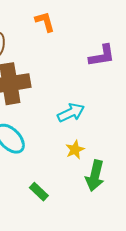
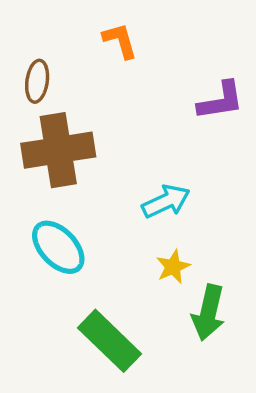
green rectangle: (39, 192) -> (109, 341), size x1.8

